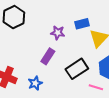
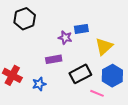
blue rectangle: (82, 24) -> (81, 29), moved
purple rectangle: (48, 56) -> (54, 59), turned 42

